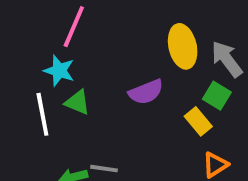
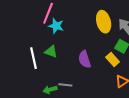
cyan star: (59, 71) -> (56, 26), moved
purple semicircle: (146, 92) -> (85, 59), moved, turned 96

